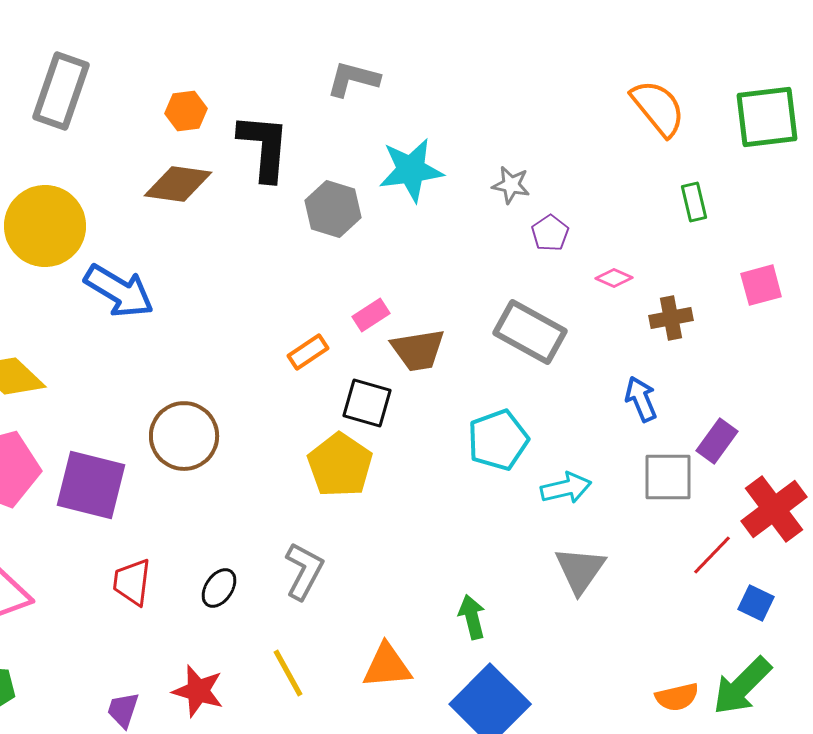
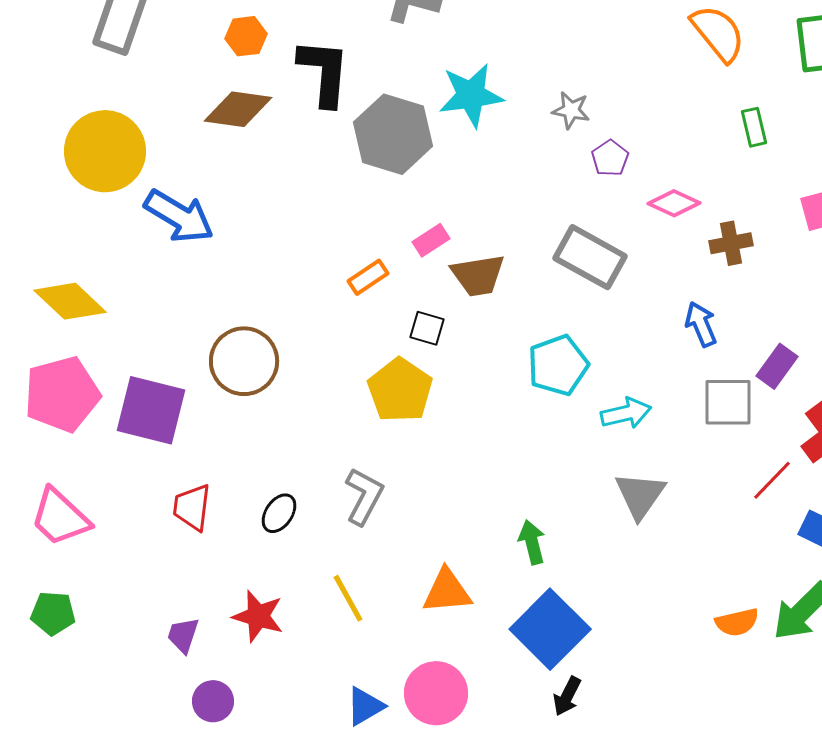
gray hexagon: (333, 209) -> (393, 134), size x1.4
pink diamond: (614, 278) -> (674, 203), size x1.4
black square: (367, 403) -> (427, 328), size x0.7

